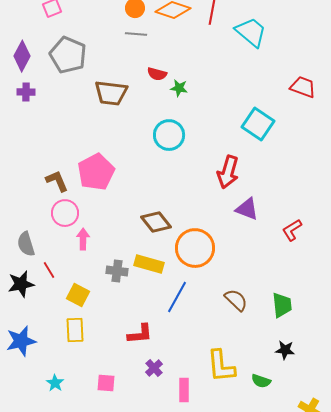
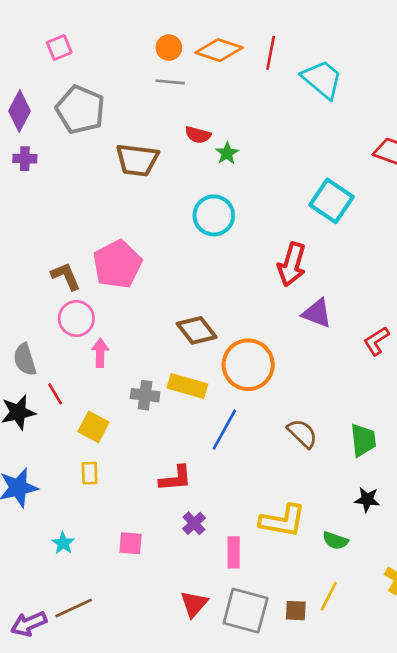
green star: (179, 88) -> (227, 153), turned 30
yellow rectangle: (75, 330) -> (90, 473), size x0.7
yellow L-shape: (221, 366) -> (283, 521), turned -75

